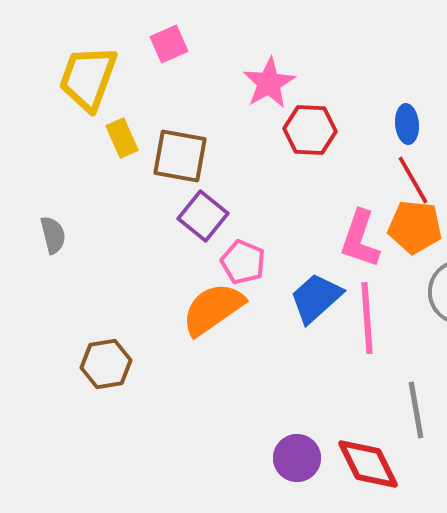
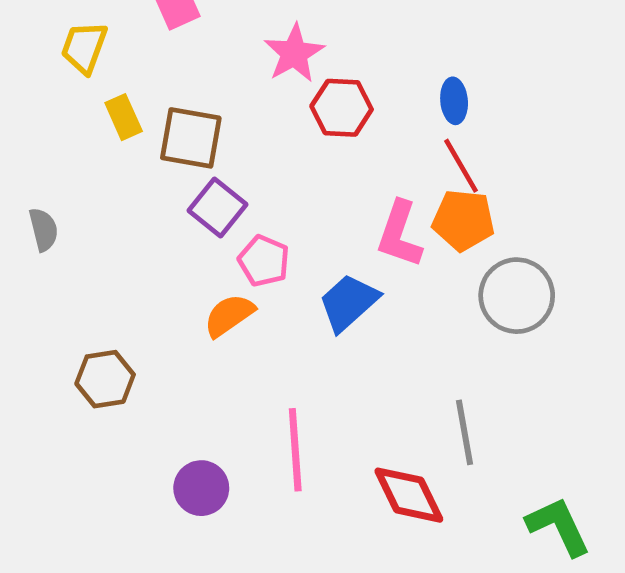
yellow trapezoid: (88, 78) -> (84, 47), size x0.7
orange semicircle: (213, 309) -> (229, 315), size x0.7
pink line: (367, 318) -> (295, 450), moved
purple circle: (297, 458) -> (201, 488), moved

